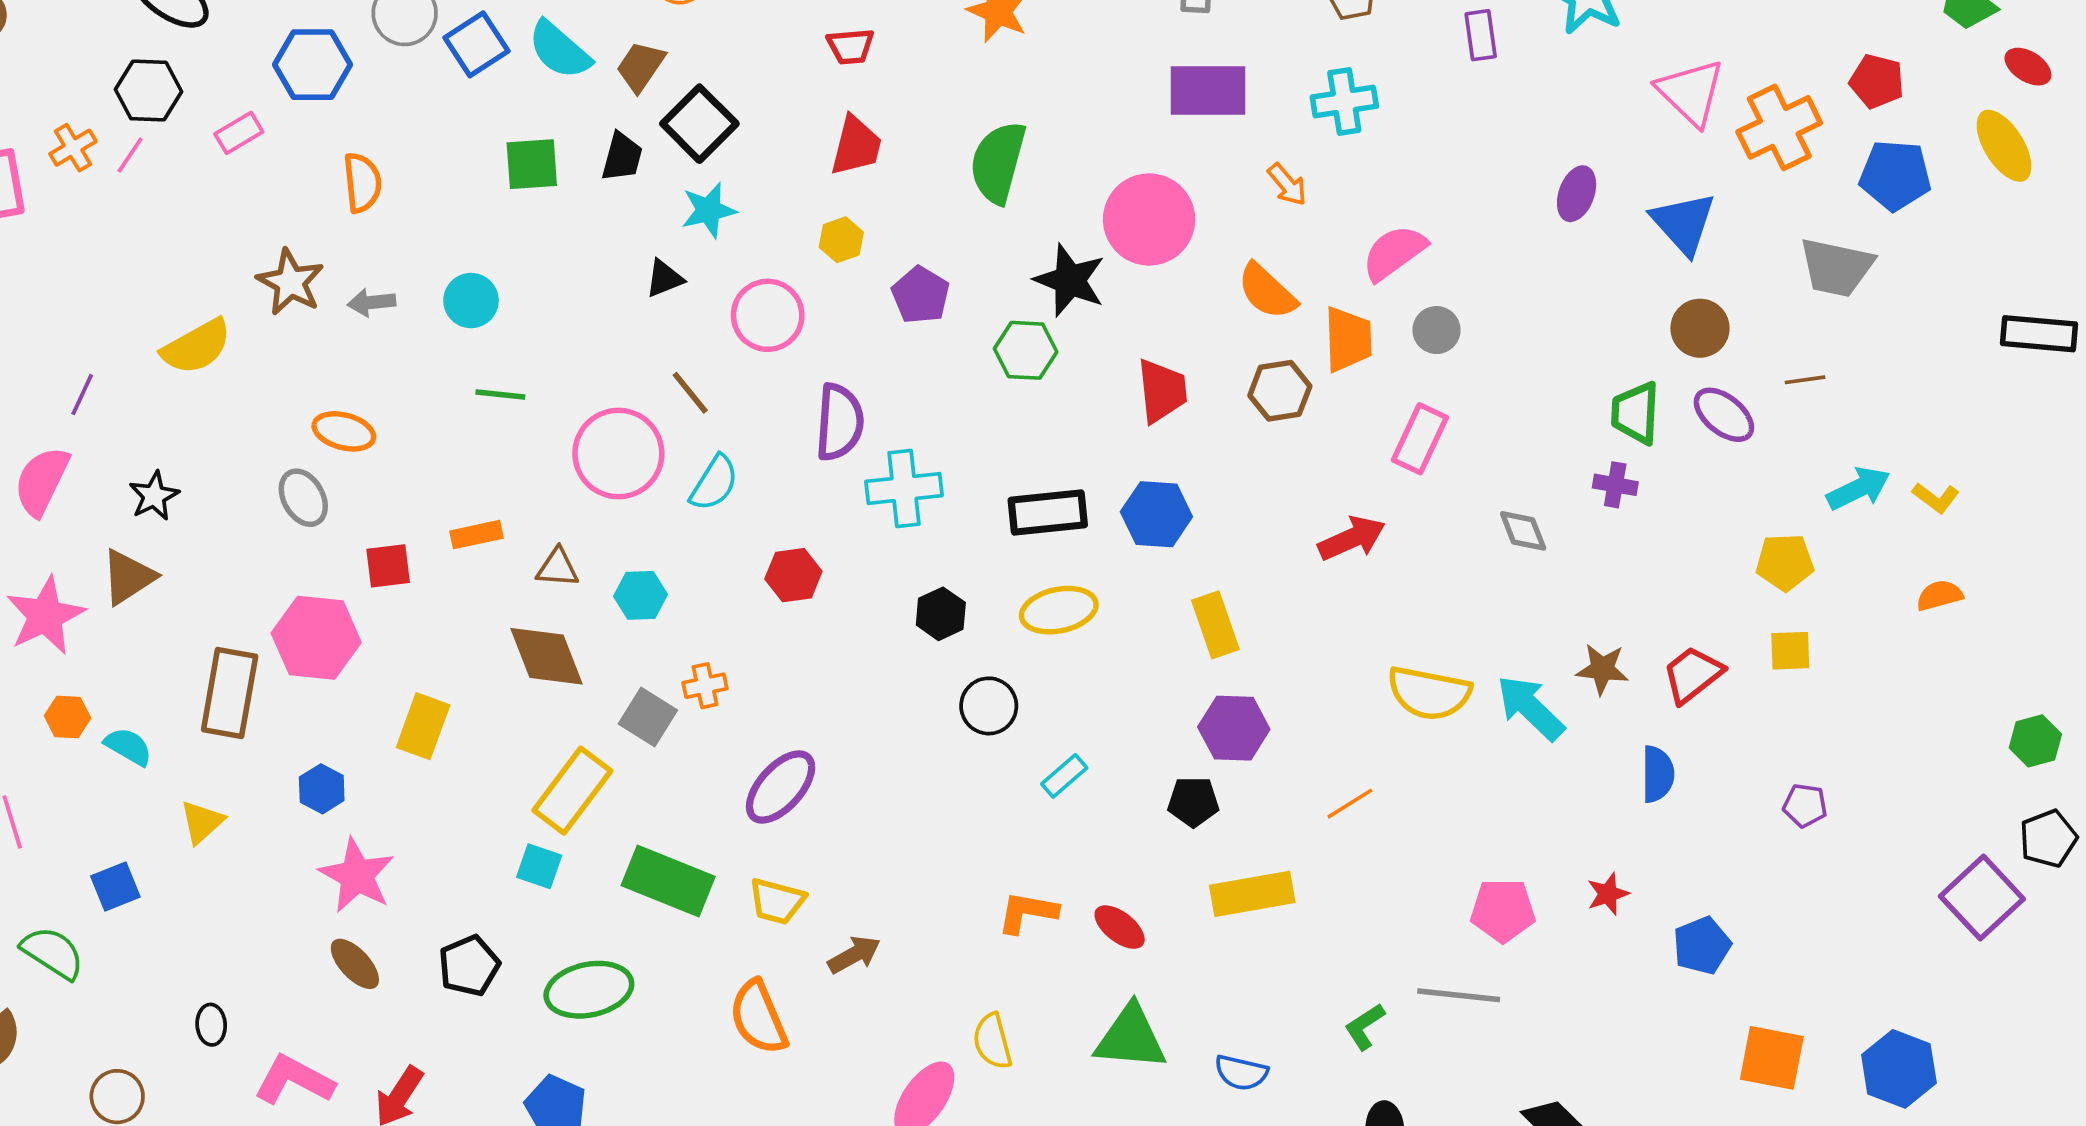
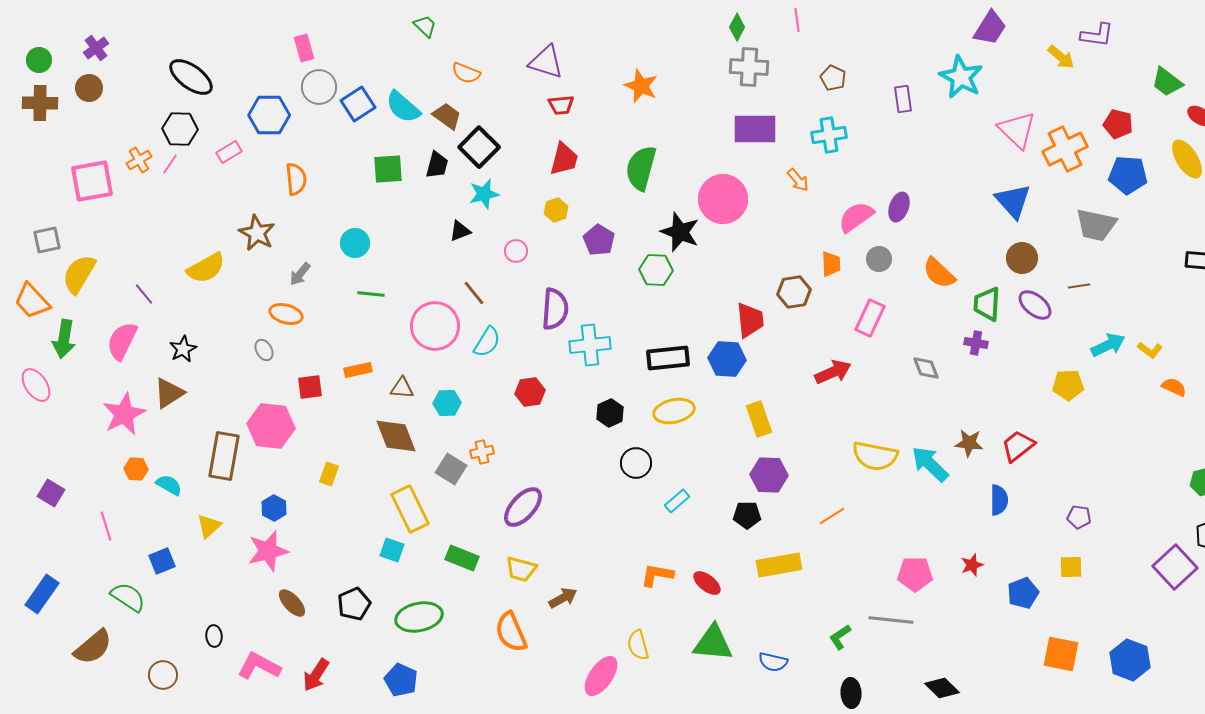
brown trapezoid: (640, 67) -> (447, 116), turned 92
purple ellipse: (1577, 194) -> (899, 207), moved
orange semicircle: (1267, 291) -> (939, 273), moved
gray arrow: (371, 302) -> (300, 274), moved, turned -45
pink circle: (768, 315) -> (516, 251), size x0.6
orange trapezoid: (1348, 339) -> (831, 264), size x0.7
red trapezoid: (1162, 391) -> (750, 320), moved
purple line: (82, 395) -> (144, 294), turned -65
gray ellipse: (303, 498) -> (264, 350), size x0.7
orange semicircle: (1940, 595) -> (1174, 387), moved, turned 40
yellow square: (1790, 651) -> (1071, 567), moved
yellow rectangle: (423, 726) -> (329, 474), size x0.7
yellow rectangle: (572, 791) -> (410, 509), turned -63
pink star: (357, 875) -> (268, 551), moved, turned 30
green rectangle: (668, 881) -> (462, 558), size x0.7

